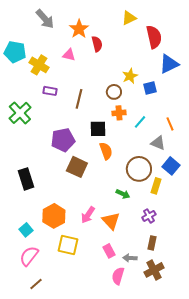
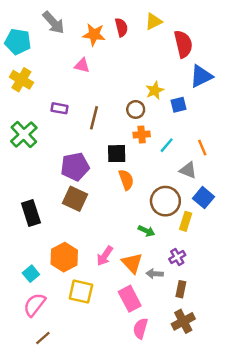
orange star: (79, 29) -> (94, 35), turned -30
red semicircle: (97, 44) -> (121, 27), moved
cyan pentagon: (15, 52) -> (18, 42), moved
yellow cross: (39, 65) -> (21, 80), moved
brown square: (77, 167) -> (75, 199), moved
pink rectangle: (109, 251) -> (130, 299), size x1.5
gray arrow: (130, 258) -> (155, 274), moved

